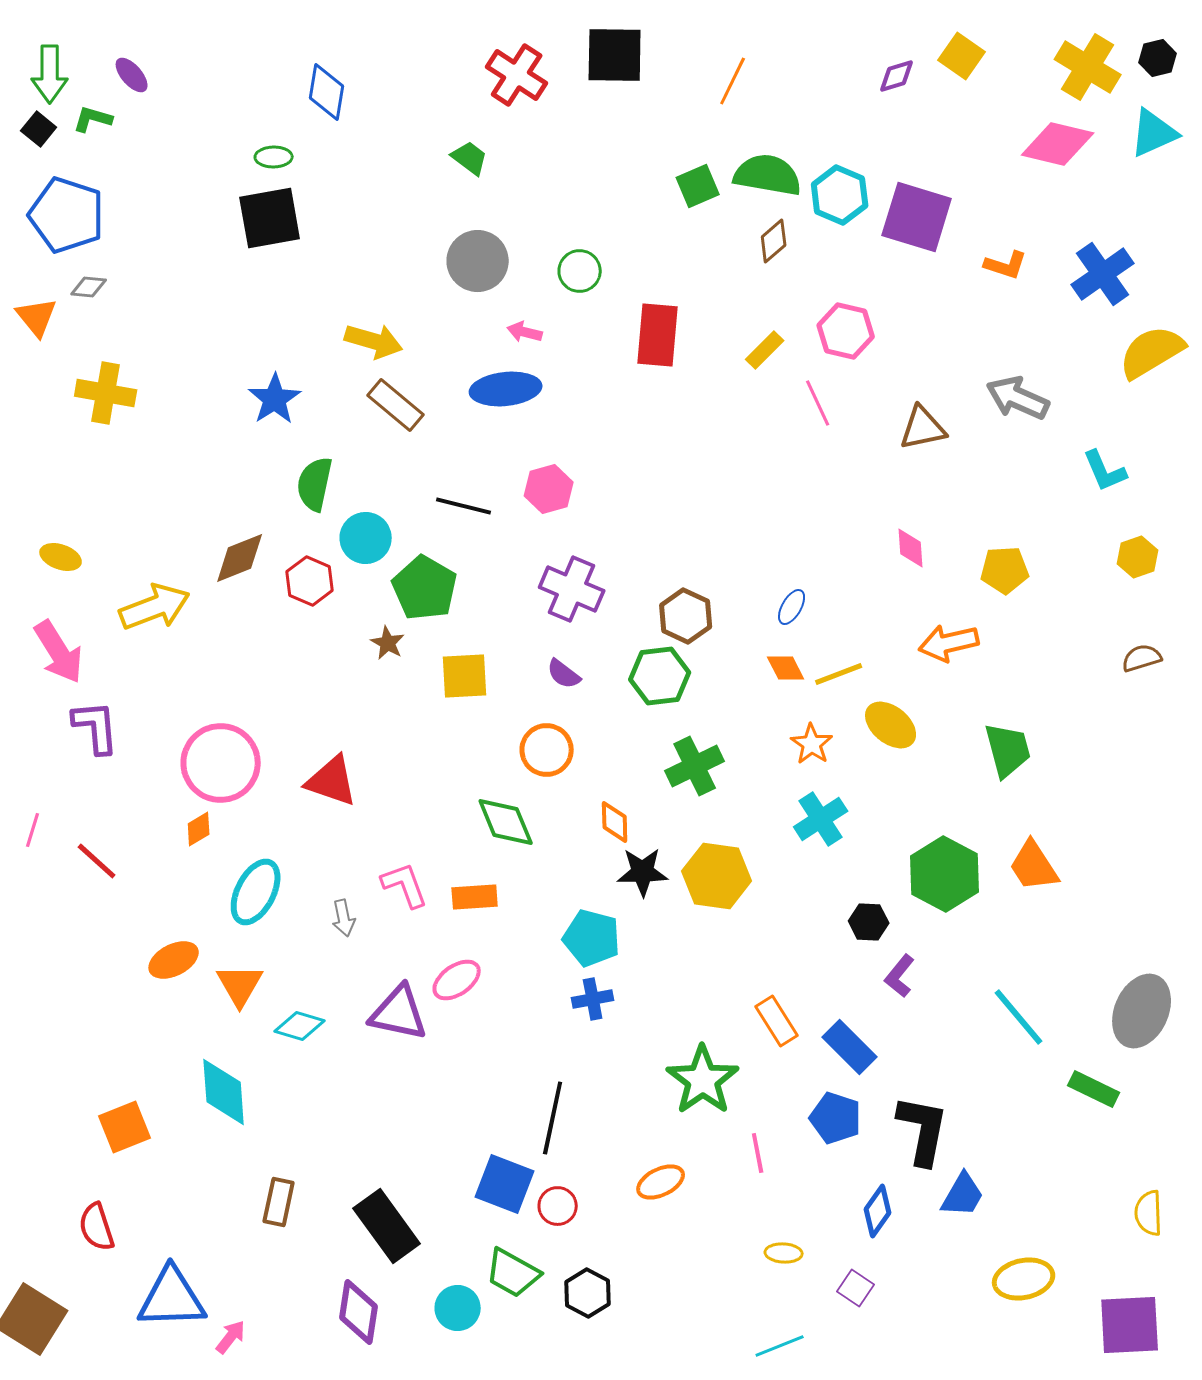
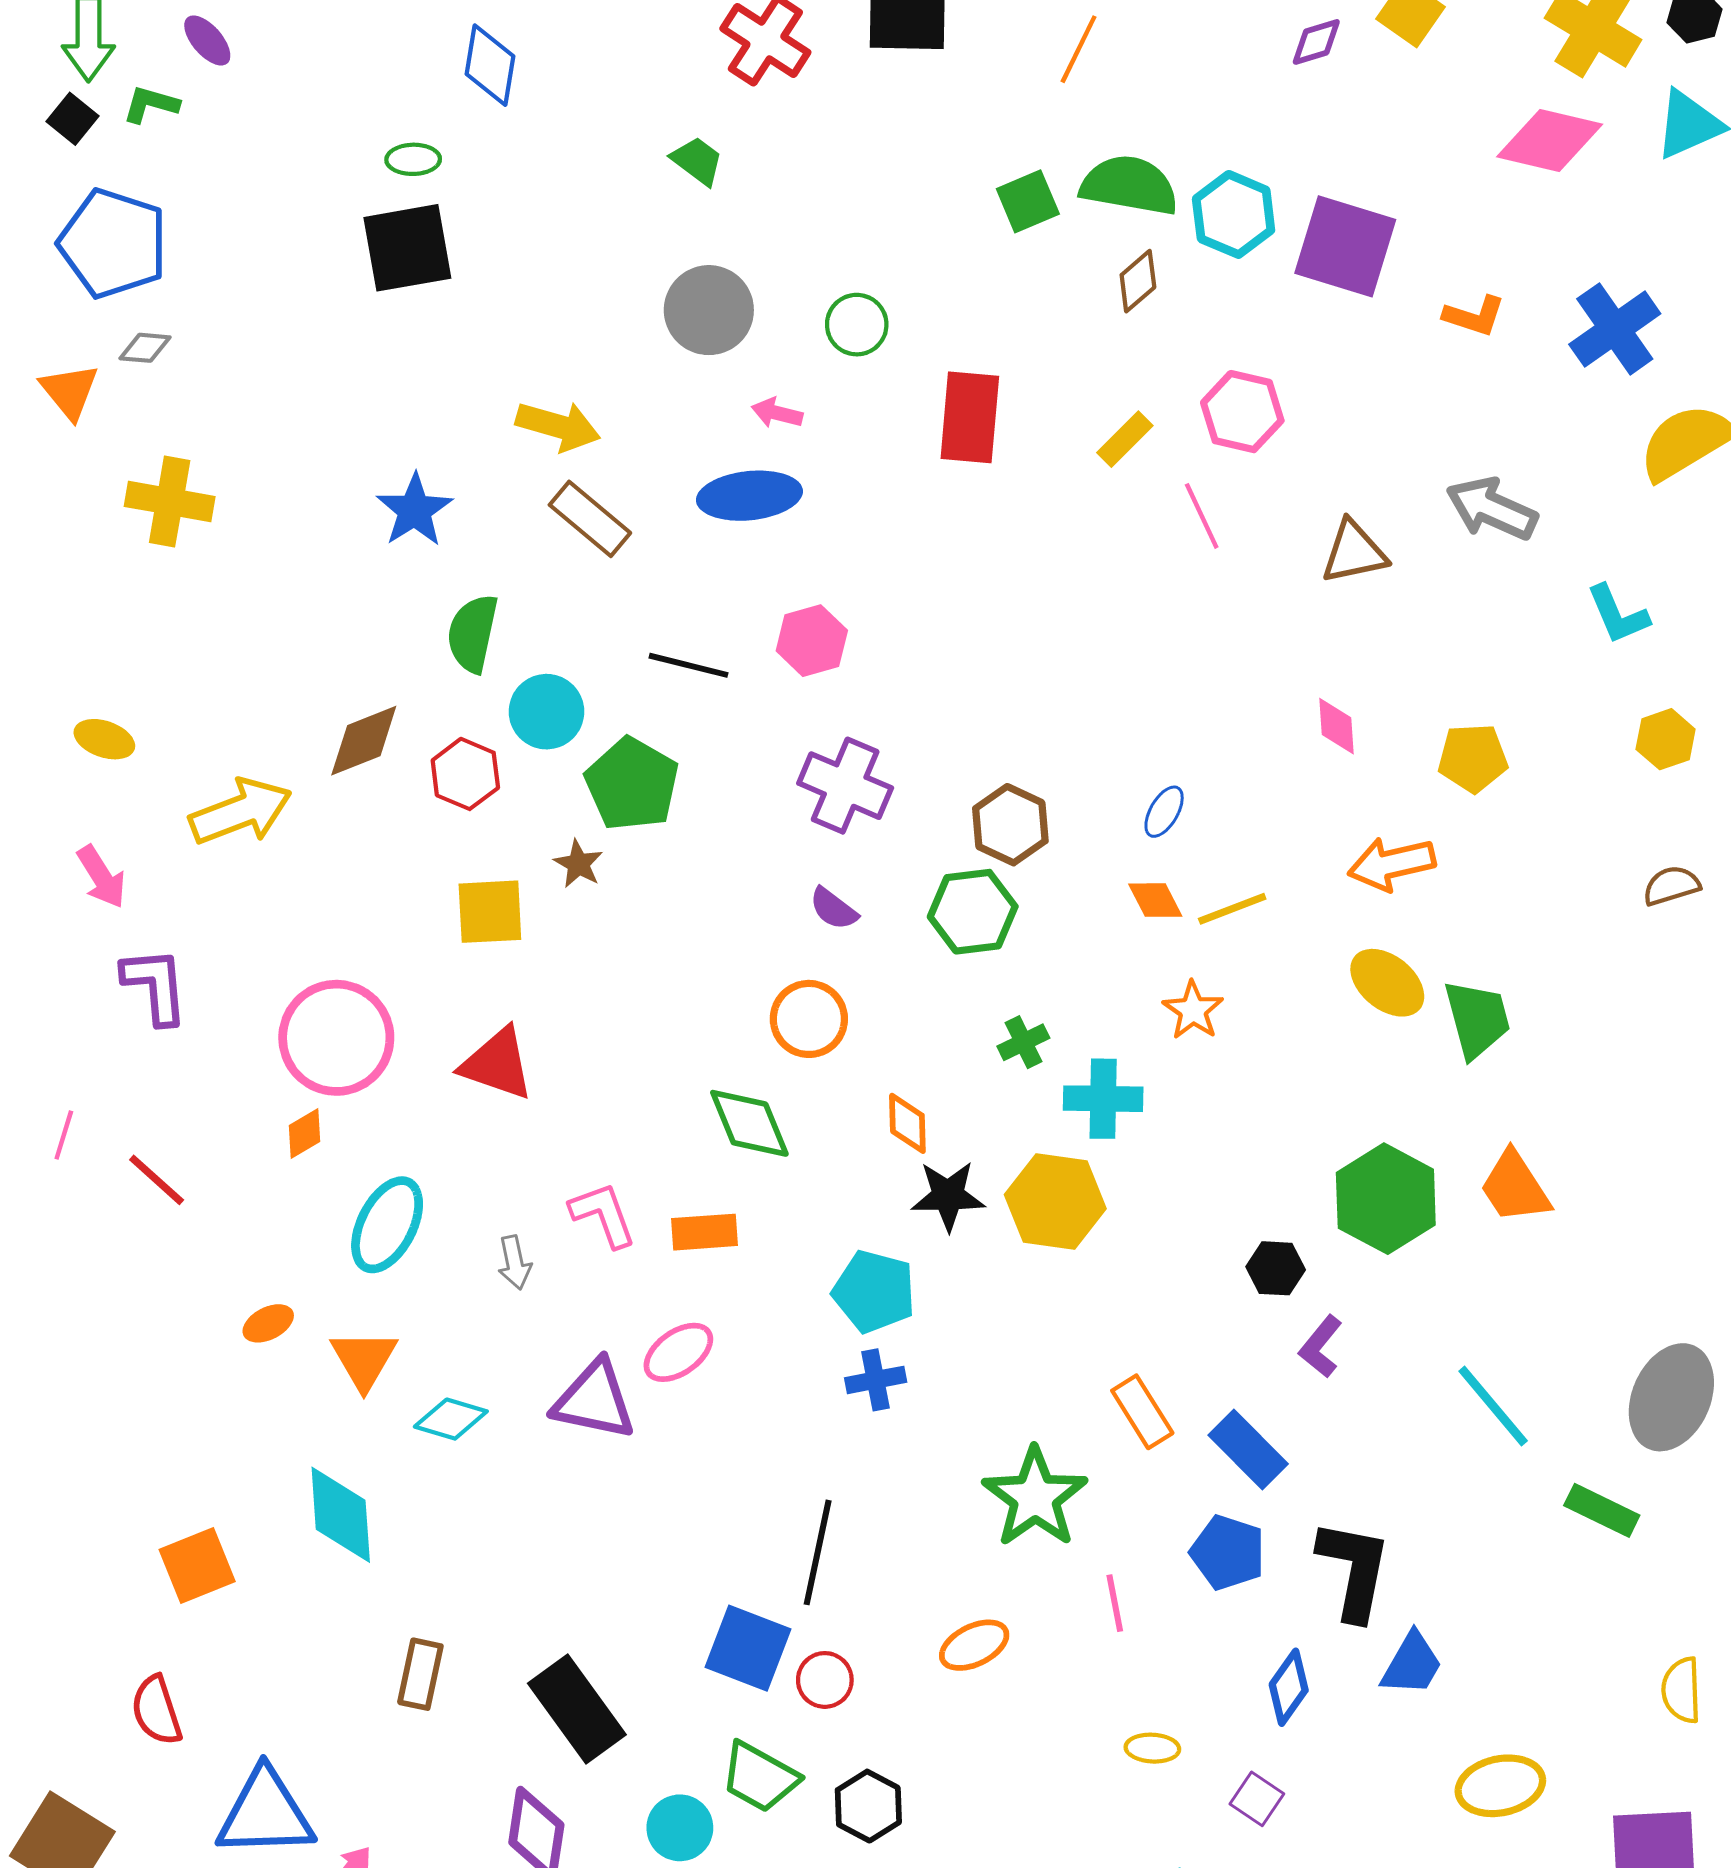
pink arrow: (59, 652) -> (101, 877), size x0.7
yellow square: (465, 676) -> (490, 912), moved
yellow ellipse: (891, 725) -> (1387, 983), moved
green cross: (695, 766) -> (1023, 1042), size x0.6
cyan cross: (821, 819) -> (1103, 1099), moved, turned 34
orange ellipse: (174, 960) -> (268, 1323), size x0.7

